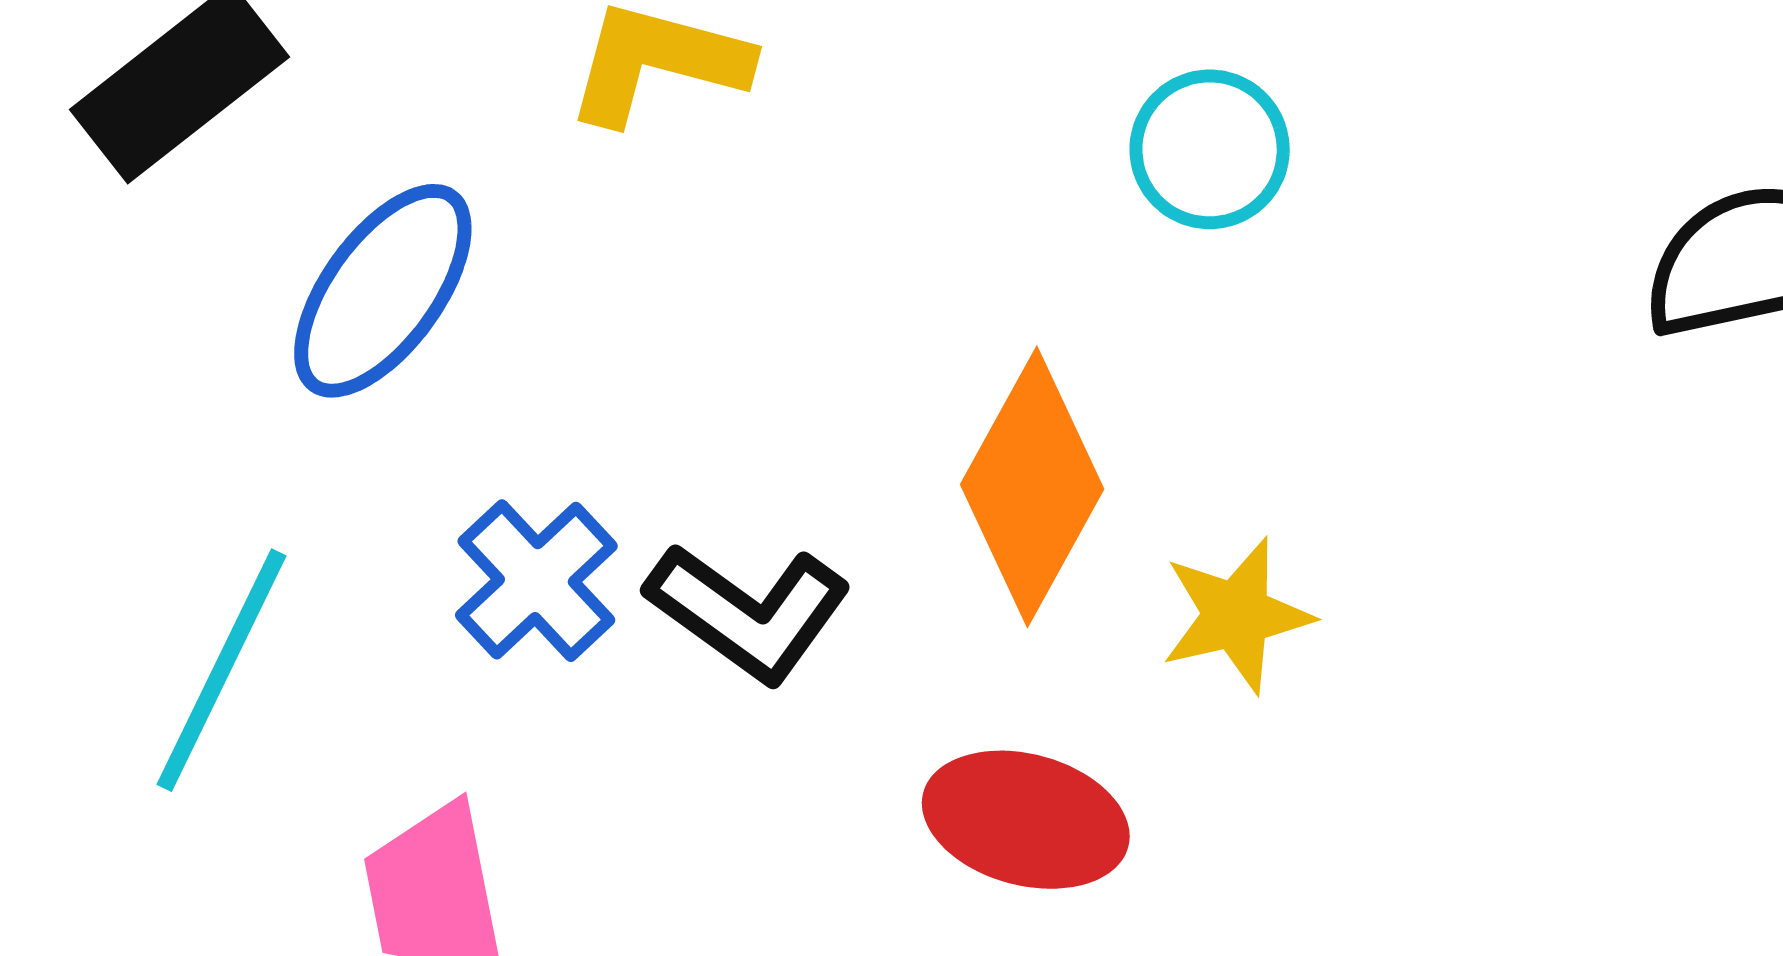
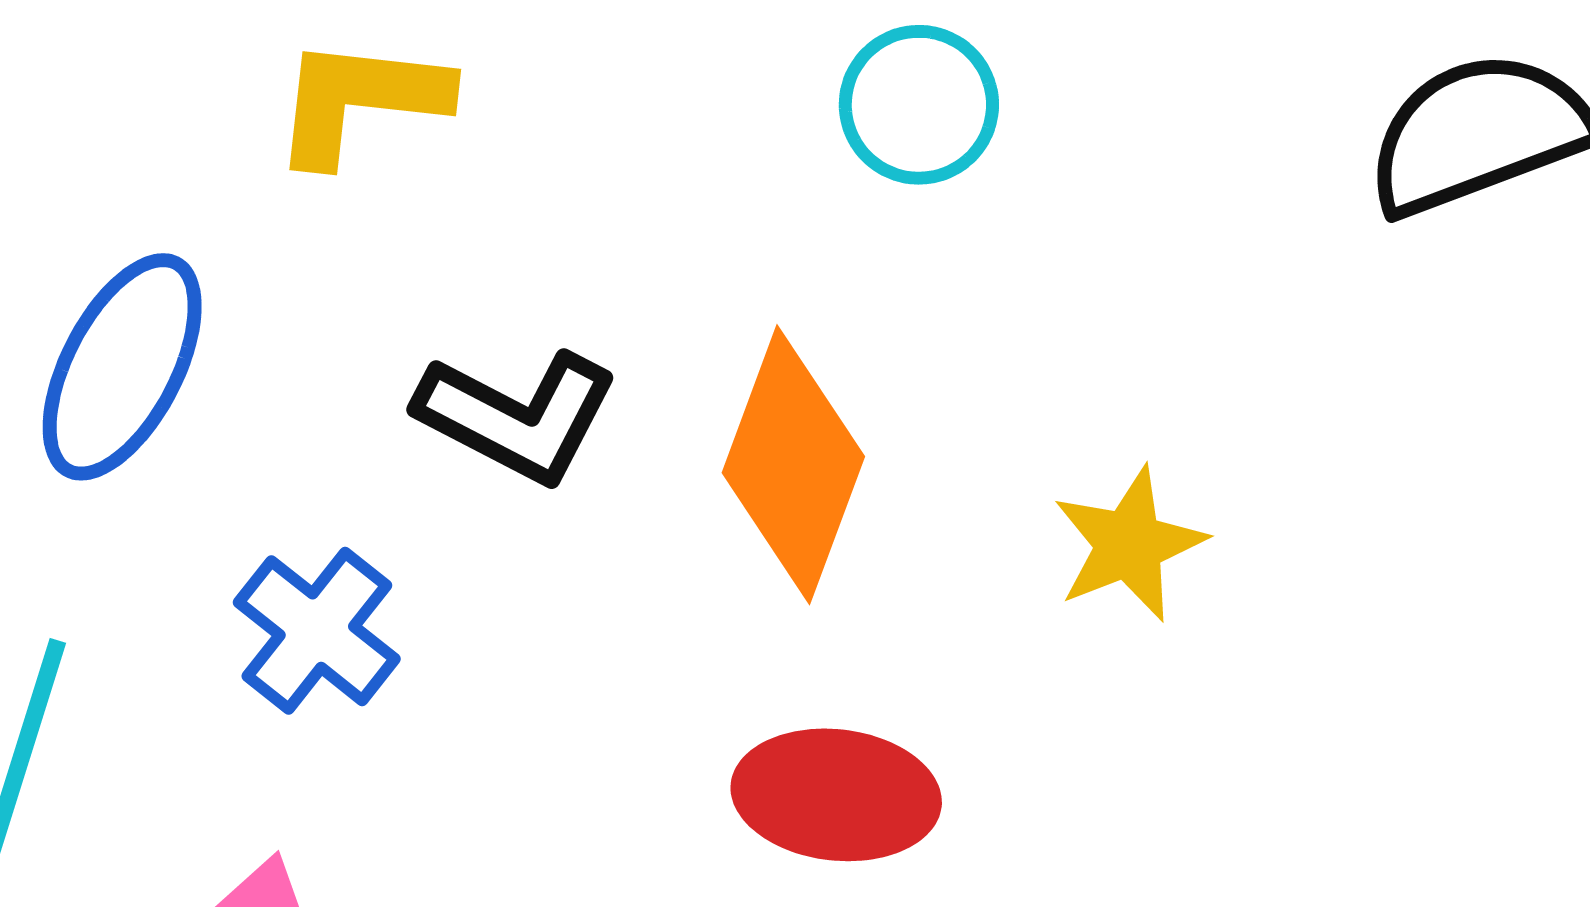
black L-shape: (748, 612) -> (517, 416), moved
yellow star: (1236, 615) -> (1129, 544), moved

